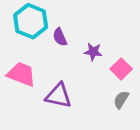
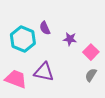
cyan hexagon: (31, 21) -> (23, 39), moved
pink trapezoid: (21, 74) -> (16, 79), moved

